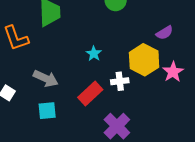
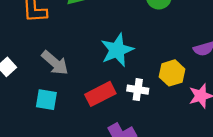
cyan star: (94, 54) -> (117, 50), size x1.8
yellow hexagon: (144, 60) -> (172, 73), size x0.7

